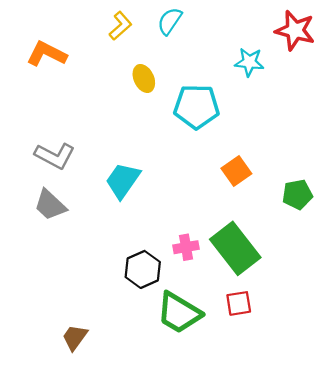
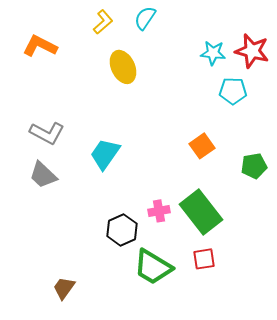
red star: (295, 30) -> (252, 51), moved
yellow ellipse: (144, 78) -> (123, 67), size x1.4
cyan pentagon: (197, 107) -> (233, 91), moved, size x0.7

